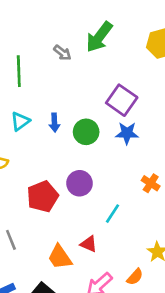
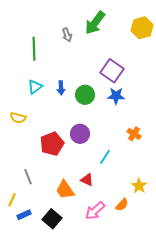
gray arrow: (62, 53) -> (67, 35), turned 32

